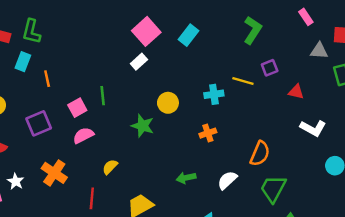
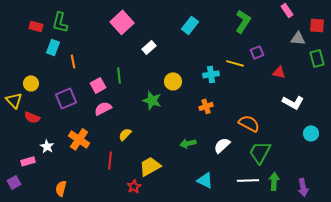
pink square: (146, 31) -> (122, 22), moved
orange semicircle: (260, 154) -> (249, 123), turned -85

